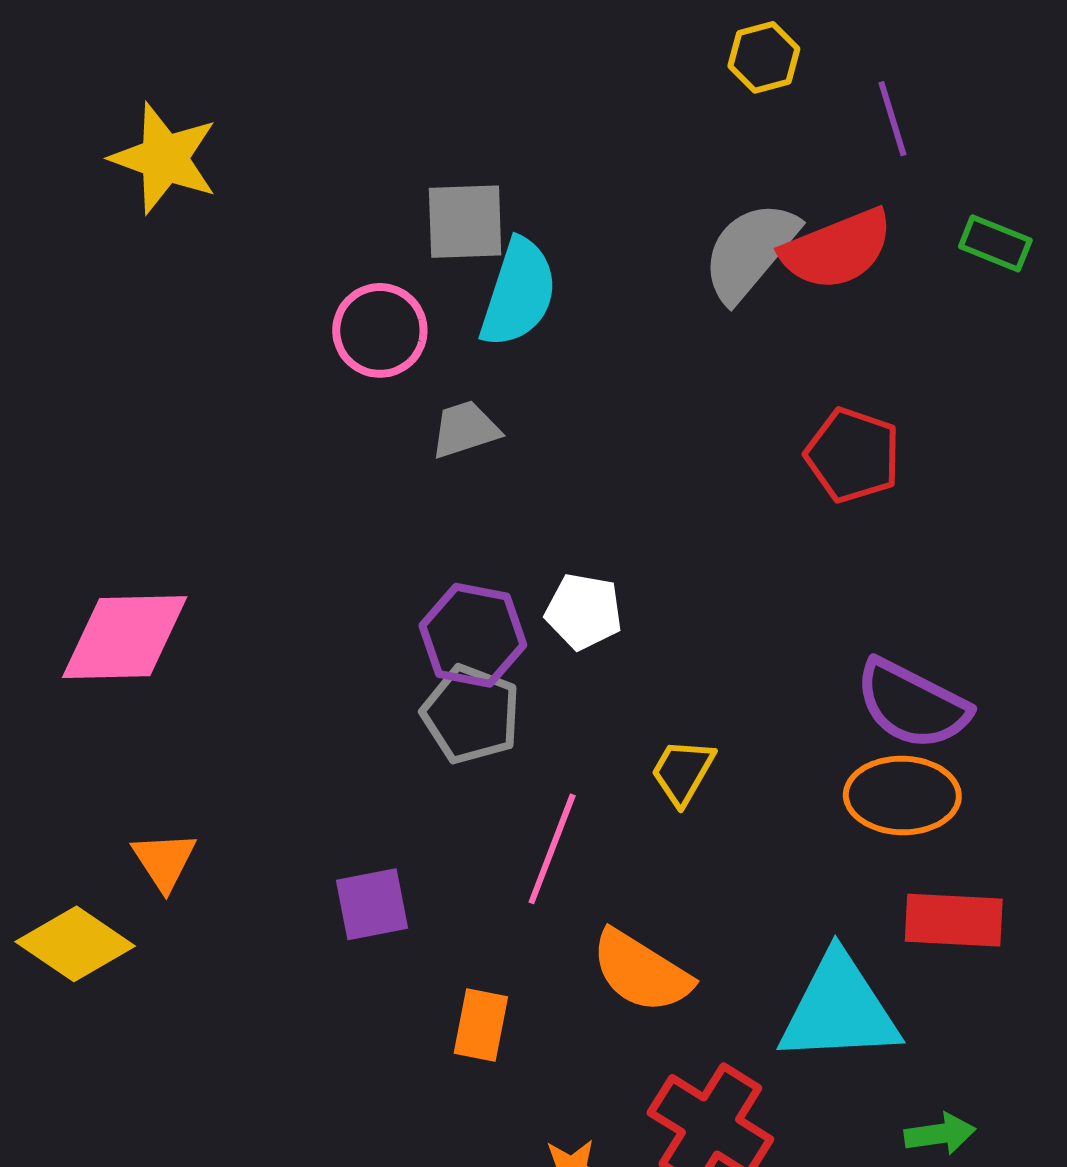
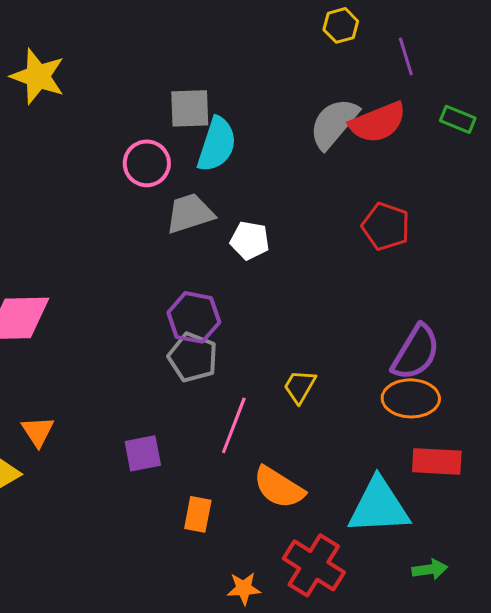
gray trapezoid: (465, 429) -> (190, 213), size x1.4
white pentagon: (584, 611) -> (250, 240), moved
purple semicircle: (912, 704) -> (416, 352), turned -86

